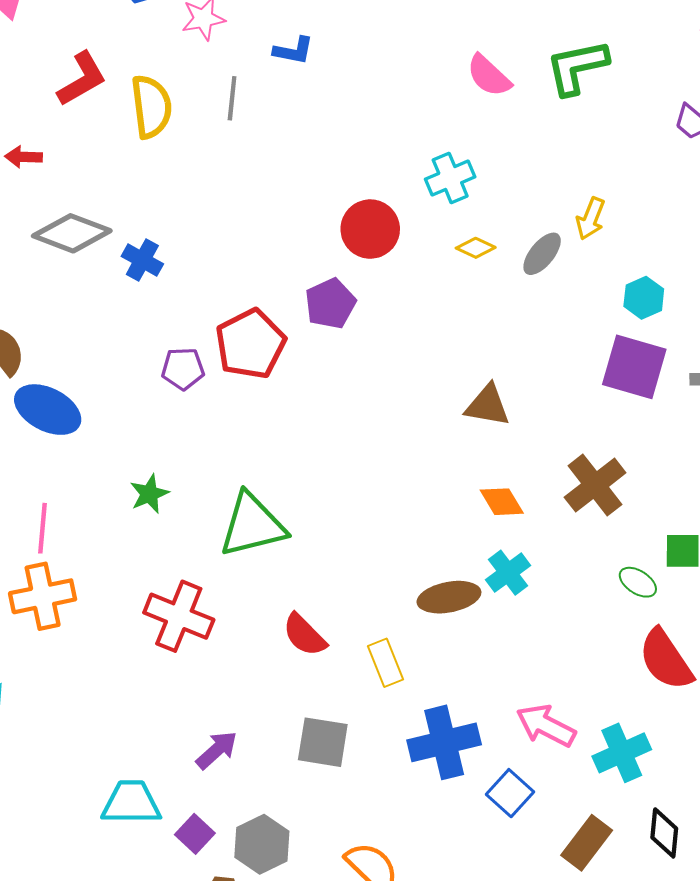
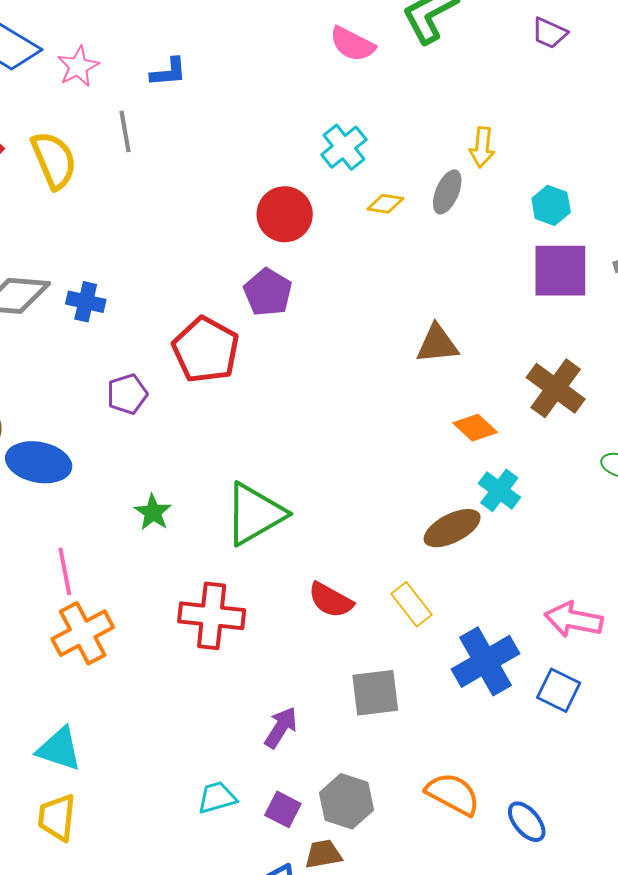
purple pentagon: (183, 369) -> (127, 394), moved
cyan trapezoid: (131, 803) -> (217, 798), size x0.7

